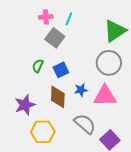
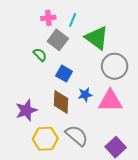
green triangle: (115, 31) -> (97, 38), moved, turned -50
green semicircle: (38, 66) -> (40, 55), moved, turned 112
blue square: (61, 70) -> (64, 74), turned -35
gray semicircle: (85, 124) -> (77, 136), moved

